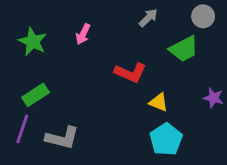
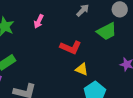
yellow triangle: (159, 102) -> (82, 69), moved

